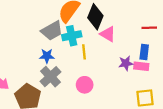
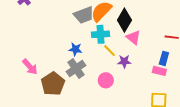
gray trapezoid: (52, 31) -> (84, 15), moved
yellow line: (84, 52) -> (110, 51), turned -48
purple star: (126, 63) -> (124, 61), moved

